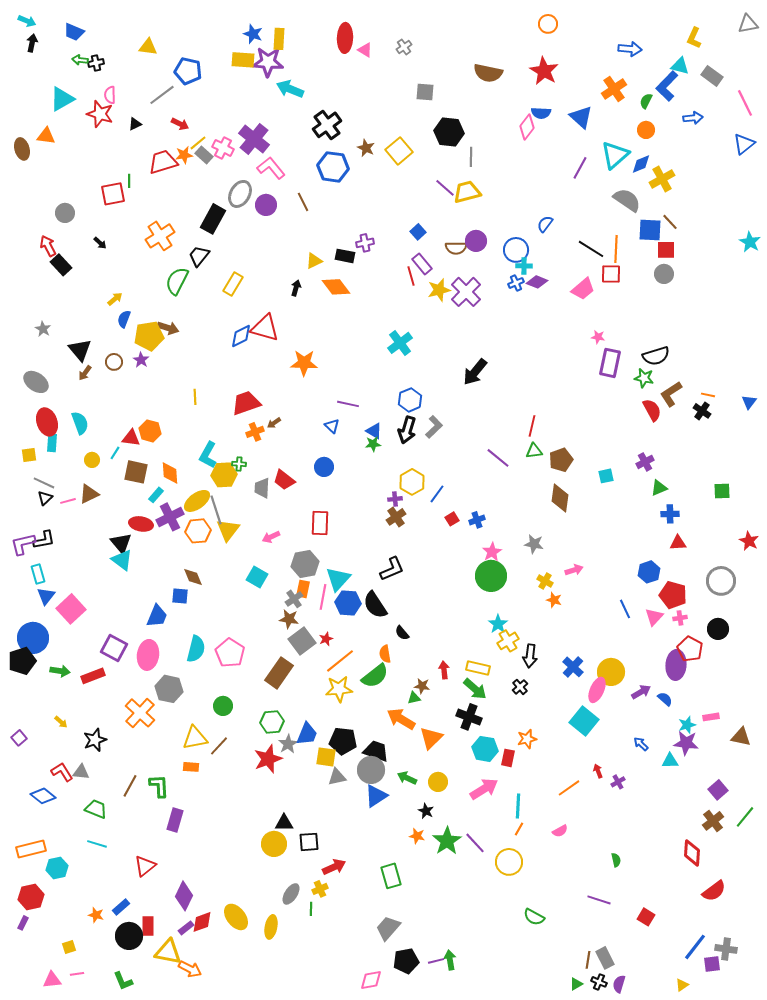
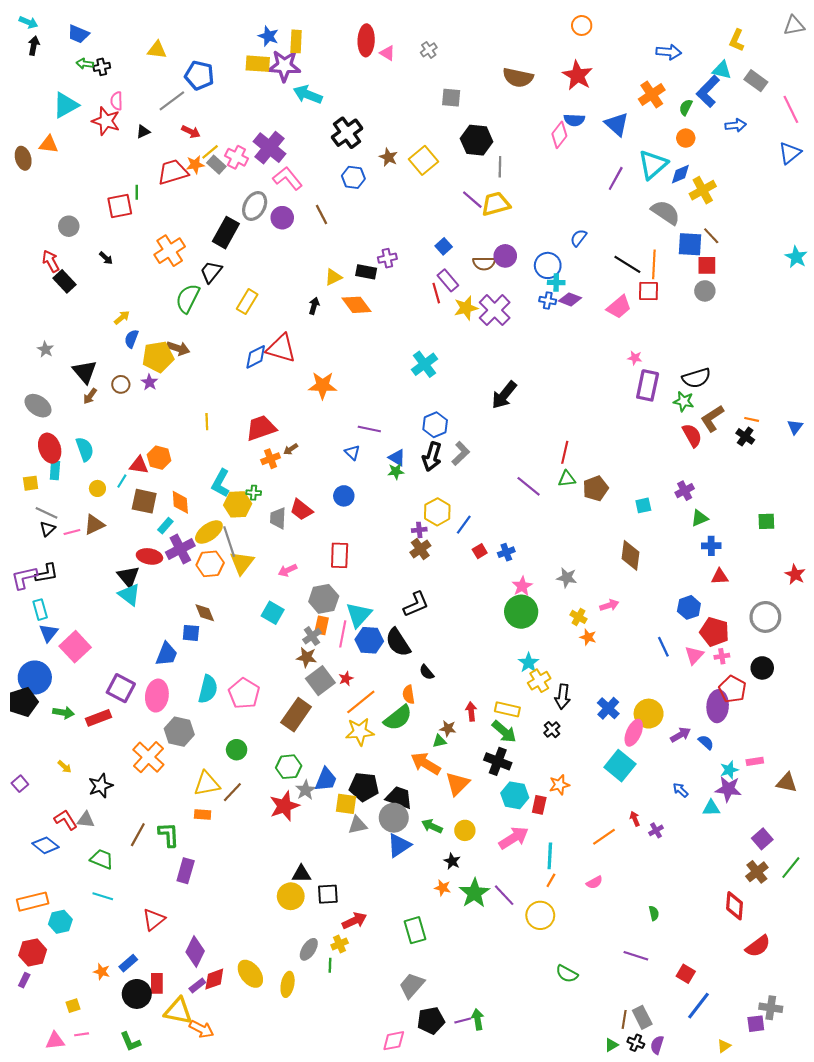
blue hexagon: (333, 167) -> (353, 177), size x0.7
blue cross: (516, 283) -> (548, 301), turned 35
brown diamond: (560, 498) -> (631, 555), moved
blue line: (695, 947) -> (698, 1006), moved

